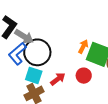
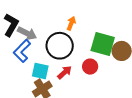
orange arrow: (83, 47) -> (71, 23), moved
black circle: (37, 52) -> (60, 46), moved

